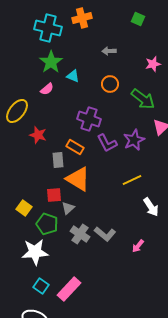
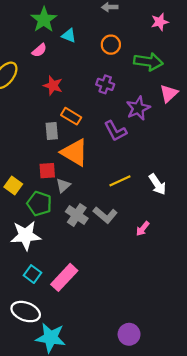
green arrow: (143, 99) -> (148, 62), turned -30
purple cross: (89, 119) -> (105, 84), moved, size x0.7
red star: (38, 135) -> (53, 86), moved
purple L-shape: (107, 143) -> (115, 131), moved
yellow line: (132, 180) -> (120, 181), moved

